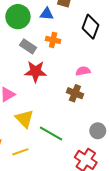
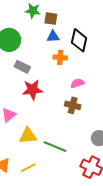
blue triangle: (47, 14) -> (53, 37), moved
orange cross: (53, 40) -> (60, 57), moved
yellow triangle: (24, 119) -> (28, 136), turned -42

